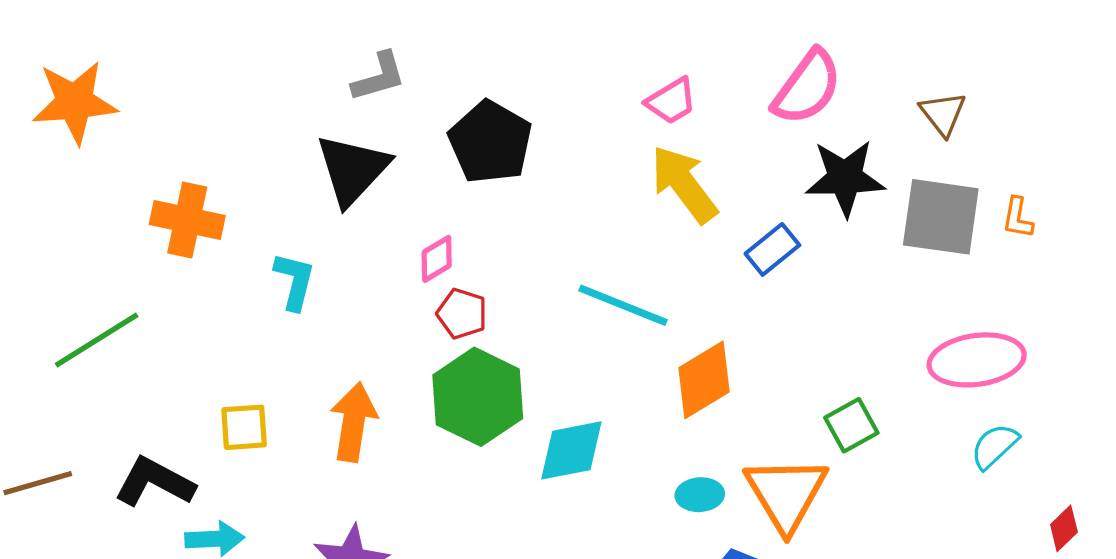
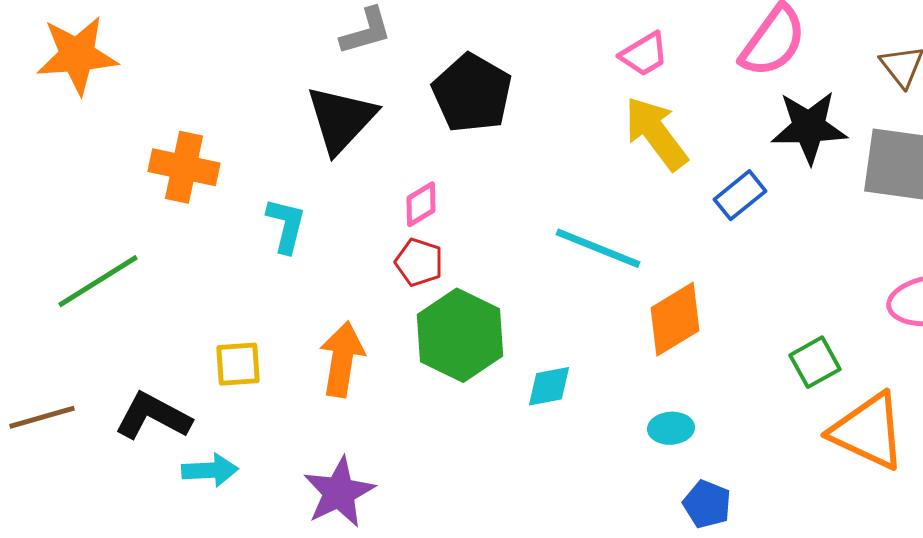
red pentagon: (462, 314) -> (419, 262), moved
cyan diamond: (571, 450) -> (549, 386), size x0.7
orange triangle: (786, 494) -> (868, 431), moved, turned -34

